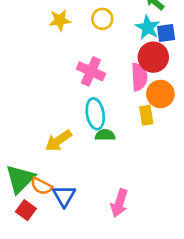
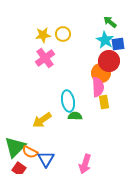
yellow circle: (102, 19) -> (63, 34), moved
pink cross: (91, 71) -> (45, 58), moved, turned 30
pink semicircle: (139, 77) -> (98, 87), moved
orange circle: (160, 94) -> (101, 73), moved

